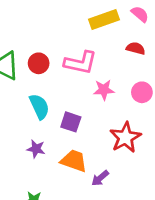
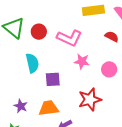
purple square: (71, 122) -> (53, 79), turned -35
purple star: (36, 149) -> (21, 106), moved
orange trapezoid: (74, 161) -> (49, 108), turned -40

